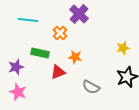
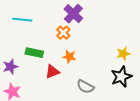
orange cross: (60, 33) -> (63, 33), moved
yellow star: (123, 48) -> (123, 54), moved

